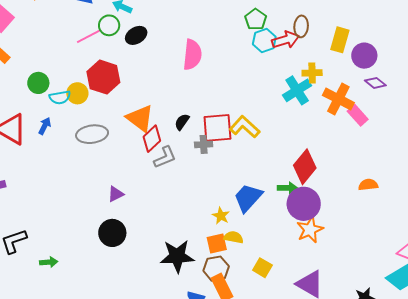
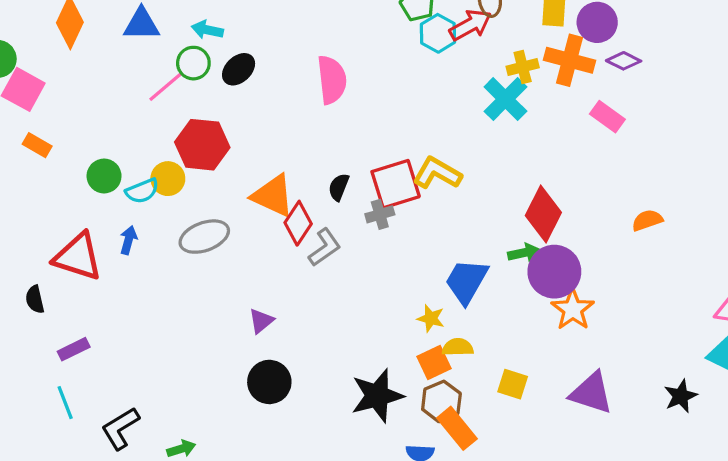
orange cross: (338, 99) -> (570, 60), moved

